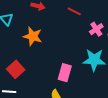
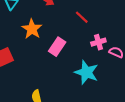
pink rectangle: (65, 73) -> (57, 47), moved

